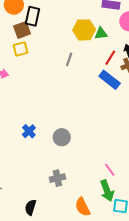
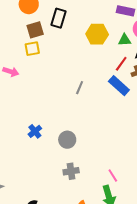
black rectangle: (33, 16) -> (58, 18), moved
green triangle: (101, 33) -> (125, 40), moved
gray line: (69, 59) -> (80, 88), moved
gray cross: (57, 178) -> (71, 171), moved

